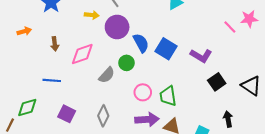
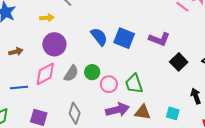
purple circle: (117, 27) -> (54, 44), moved
brown arrow: (55, 44) -> (16, 52), turned -88
pink diamond: (82, 54) -> (45, 74), moved
green circle: (126, 63) -> (92, 72), moved

